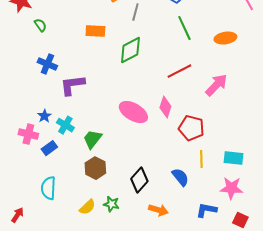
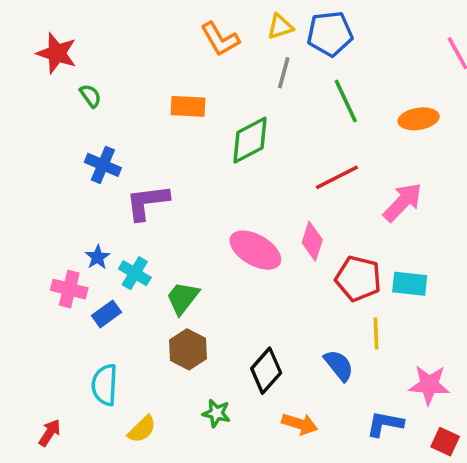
gray line: (135, 12) -> (284, 73), moved
cyan rectangle: (233, 158) -> (410, 284), moved
yellow semicircle: (87, 207) -> (142, 429), moved

